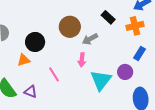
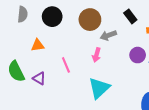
black circle: (35, 42) -> (52, 17), moved
purple circle: (125, 72) -> (138, 55), moved
cyan triangle: (101, 80) -> (99, 88), moved

